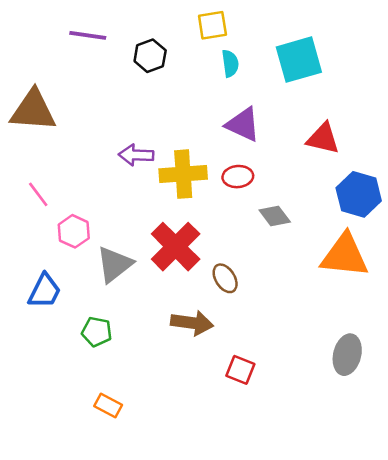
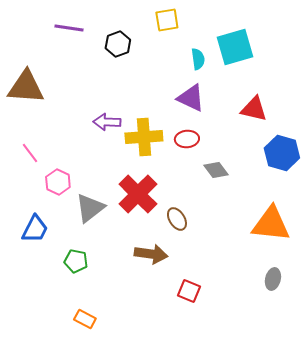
cyan semicircle: (230, 63) -> (198, 59), moved
orange triangle: (345, 255) -> (271, 224), moved
gray ellipse: (347, 355) -> (273, 279), size x0.7

